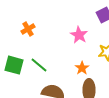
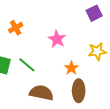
pink star: (79, 35) -> (57, 39), moved

